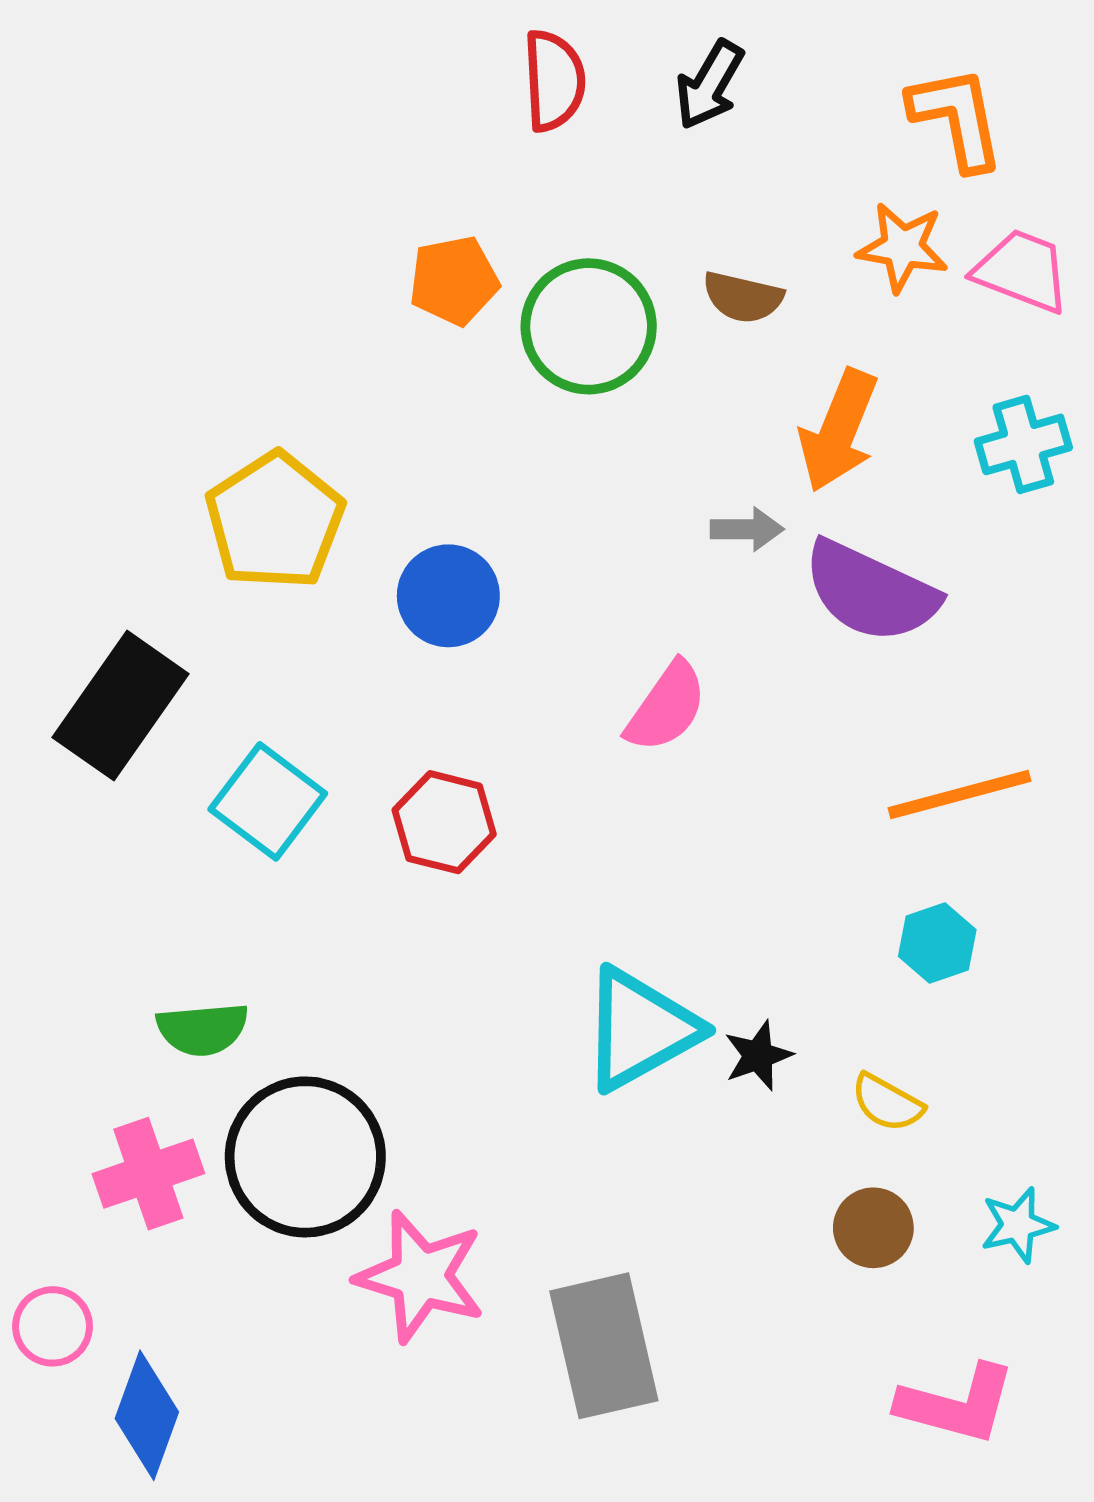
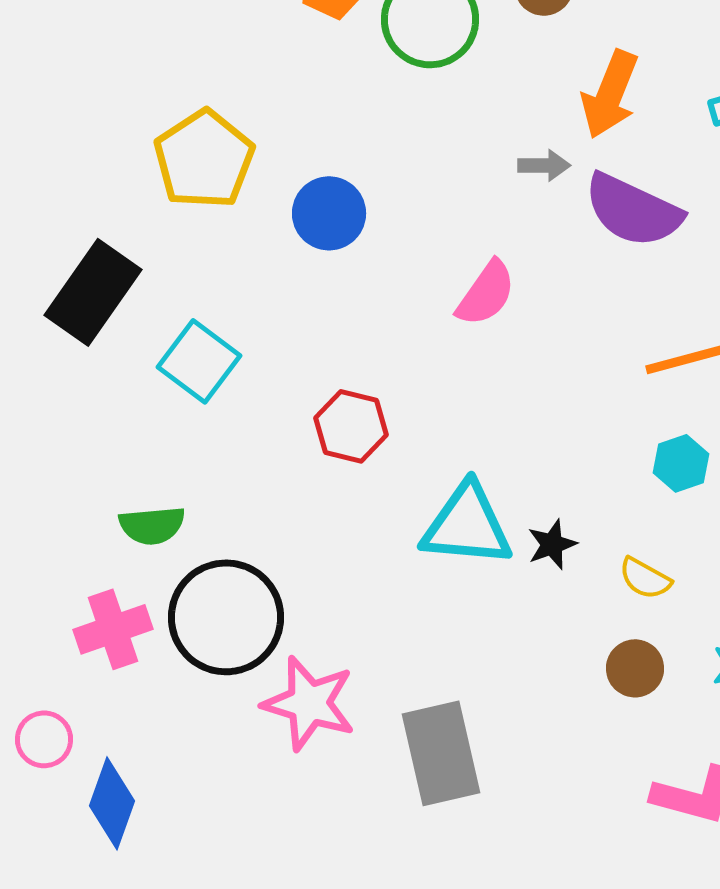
red hexagon: (444, 822) -> (351, 426), moved
cyan triangle: (640, 1029) -> (467, 525), turned 34

